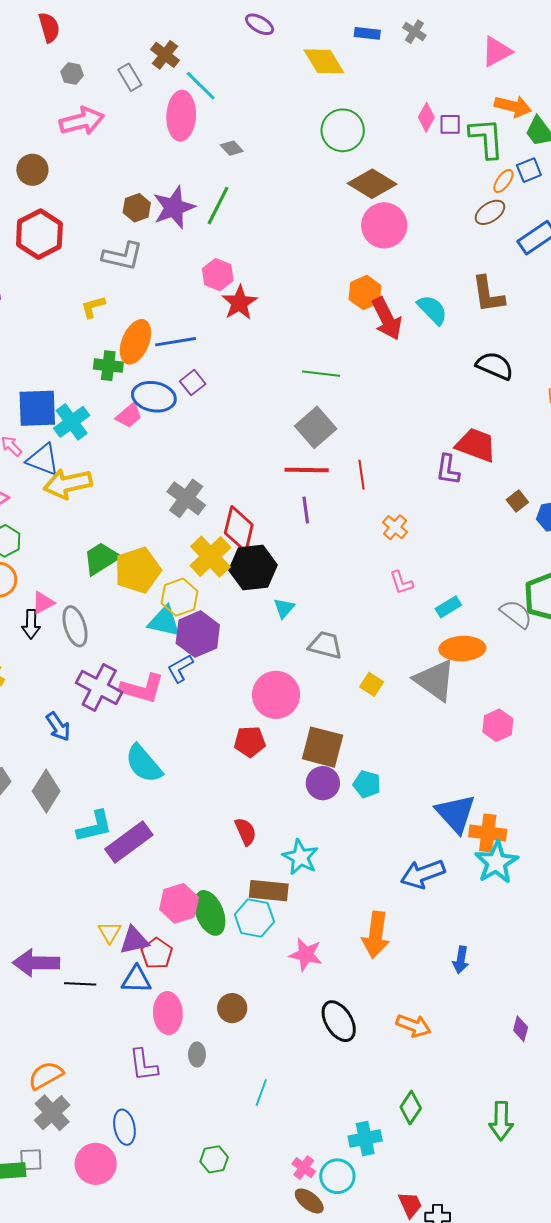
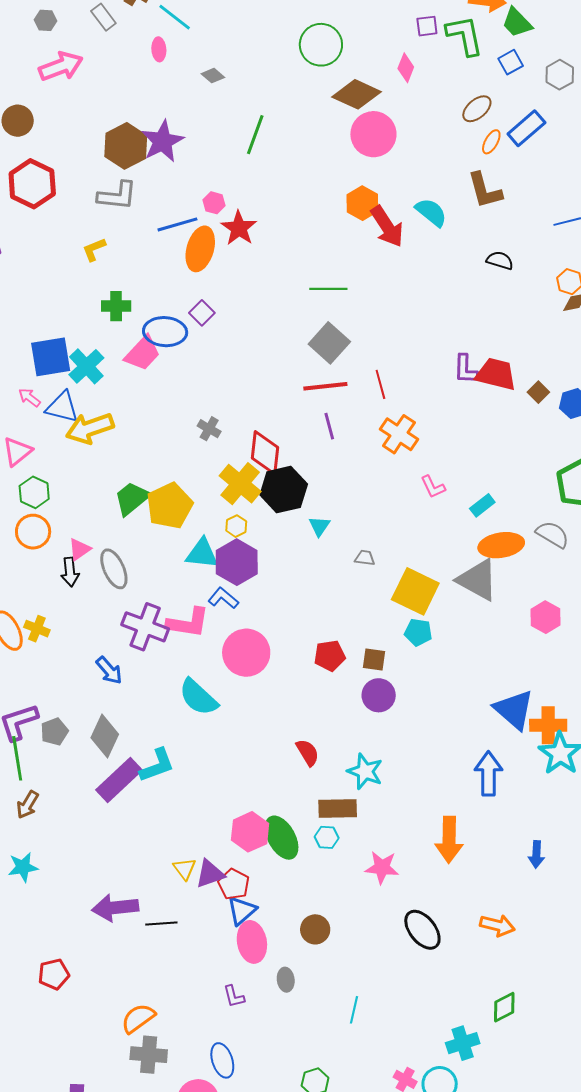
pink ellipse: (181, 116) -> (159, 49), size x0.5
pink diamond: (426, 117) -> (406, 68), moved
orange ellipse: (503, 181) -> (491, 142), moved
green line: (218, 206) -> (255, 135), moved
brown hexagon: (137, 208) -> (126, 146), size x1.6
pink hexagon: (218, 275) -> (214, 203), size x0.7
orange ellipse: (135, 342) -> (200, 249), moved
blue line: (176, 342) -> (177, 224), moved
black semicircle: (495, 366) -> (500, 261), size x0.7
pink trapezoid: (129, 416) -> (143, 353), size x1.4
red trapezoid: (476, 445) -> (496, 374), moved
gray cross: (186, 498) -> (209, 429), size x0.6
orange cross: (395, 527) -> (399, 434), moved, size x1.5
yellow hexagon: (179, 597) -> (236, 526), moved, size x0.6
gray semicircle: (516, 614) -> (553, 534), moved
gray trapezoid: (325, 645) -> (365, 558), size x0.6
blue L-shape: (180, 668) -> (223, 598), turned 76
yellow square: (372, 684) -> (415, 591), size x2.0
pink circle: (276, 695) -> (246, 653), moved
red pentagon: (250, 742) -> (330, 656), moved
brown square: (323, 747) -> (374, 660), size x0.6
cyan pentagon: (367, 784) -> (418, 632), moved
purple rectangle: (129, 842) -> (119, 780), moved
blue arrow: (423, 874) -> (488, 774), turned 117
cyan hexagon: (254, 918) -> (327, 837), size x0.6
blue triangle: (136, 980) -> (242, 911), moved, turned -36
purple L-shape: (143, 1065) -> (234, 996), size x0.7
green diamond: (411, 1108) -> (504, 1007), turned 36
gray cross: (52, 1113) -> (149, 1055), turned -36

